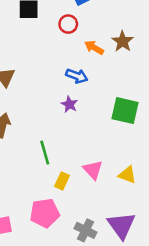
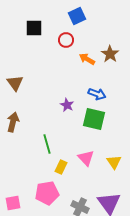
blue arrow: (77, 76) -> (97, 94), moved
green square: (125, 111) -> (94, 119), moved
yellow triangle: (127, 175) -> (114, 162), turned 35

